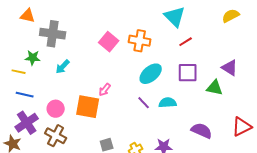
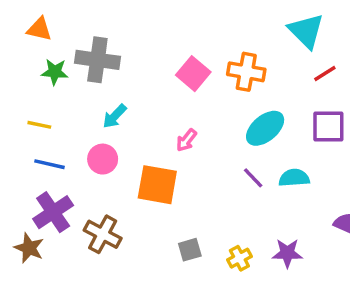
orange triangle: (28, 16) -> (39, 29), moved
green star: (33, 58) -> (55, 72), moved
pink arrow: (105, 90) -> (186, 140), moved
pink circle: (56, 109) -> (103, 159), moved

